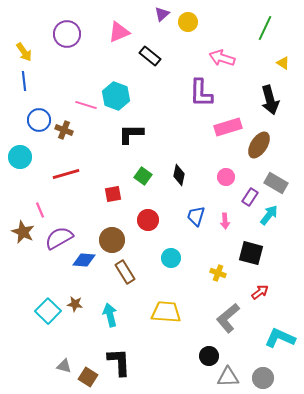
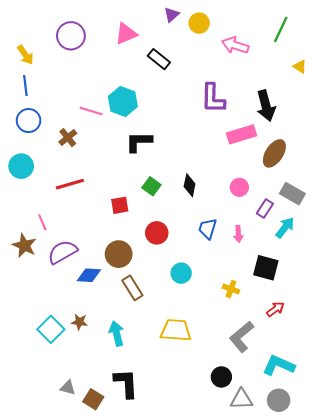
pink arrow: (222, 58) -> (235, 45), moved
black arrow: (270, 100) -> (266, 106), moved
blue circle: (39, 120) -> (29, 121), moved
brown cross: (64, 130) -> (68, 138), turned 30
cyan L-shape: (280, 338) -> (279, 365), moved

